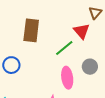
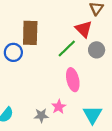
blue circle: (11, 65) -> (13, 52), moved
gray circle: (90, 67) -> (97, 50), moved

